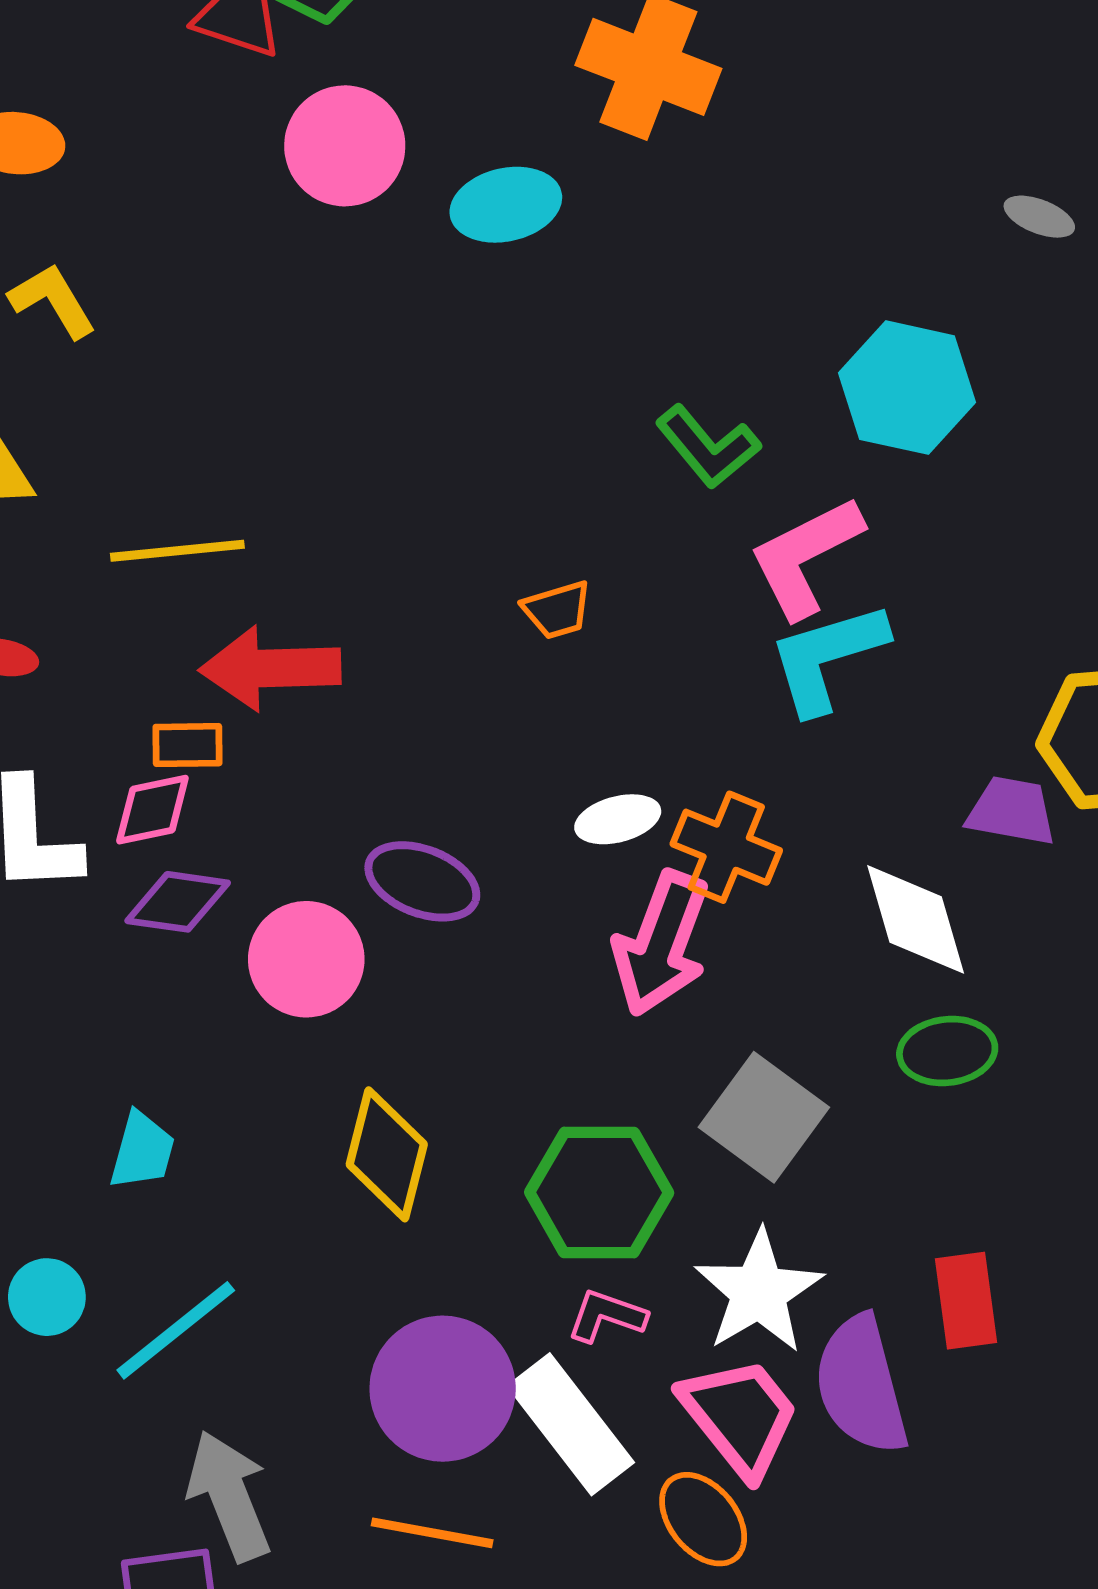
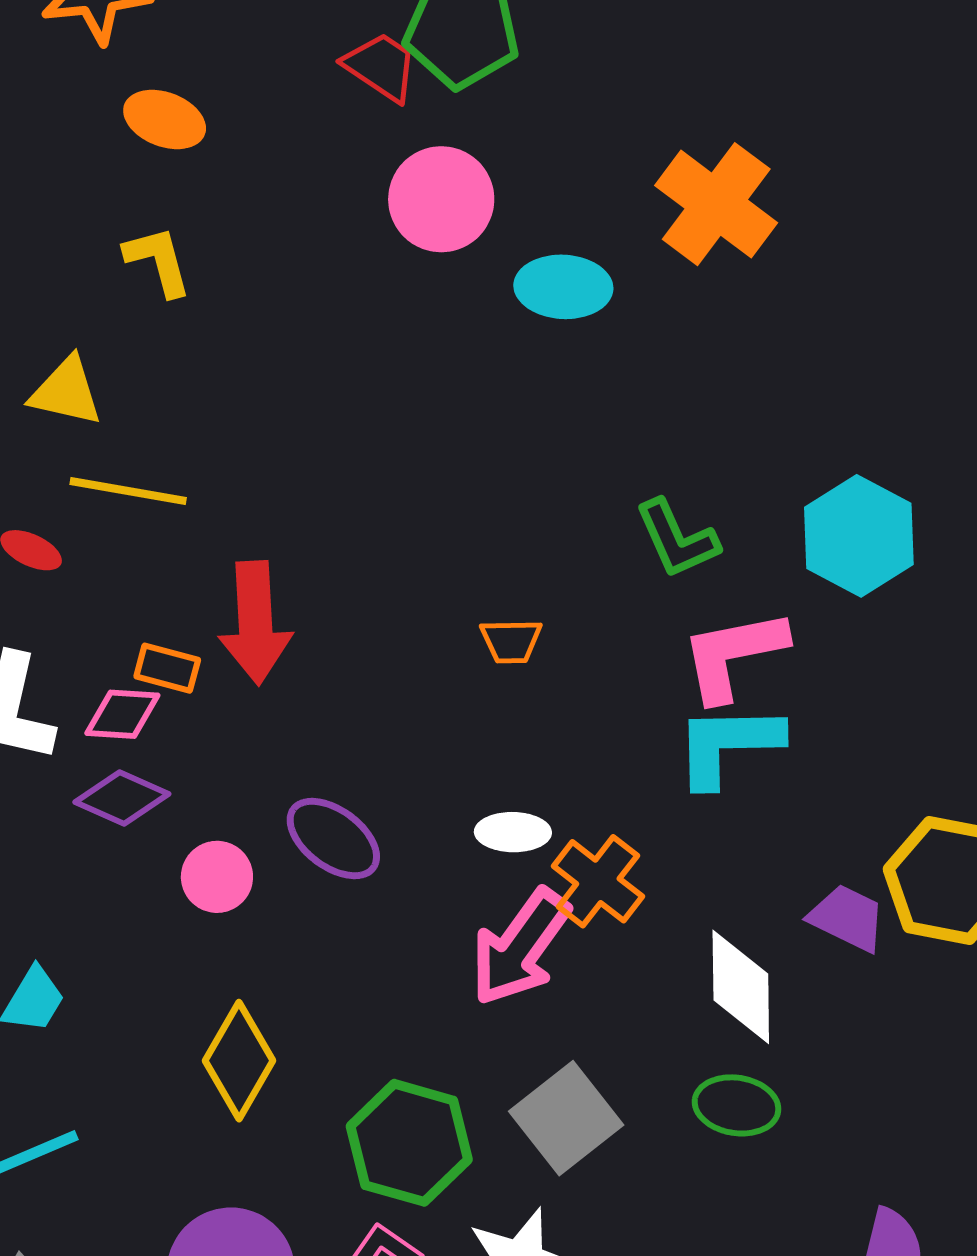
yellow line: (177, 551) -> (128, 491), moved
red arrow: (270, 668) -> (255, 623), turned -107
pink circle: (306, 959) -> (217, 877), size x0.7

